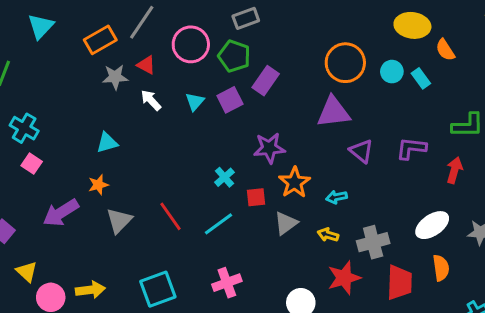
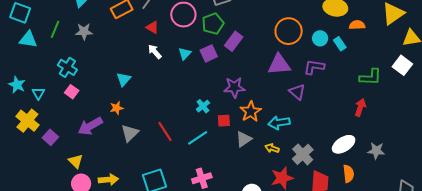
orange semicircle: (445, 50) -> (357, 25), turned 119
green pentagon: (234, 56) -> (213, 24), turned 30
gray star: (115, 77) -> (84, 31), moved
cyan triangle: (107, 143) -> (124, 79), turned -35
purple L-shape: (411, 148) -> (314, 67), moved
cyan arrow: (336, 197) -> (279, 123), size x1.5
gray cross: (373, 242) -> (303, 154), turned -30
yellow triangle: (27, 272) -> (76, 161), moved

